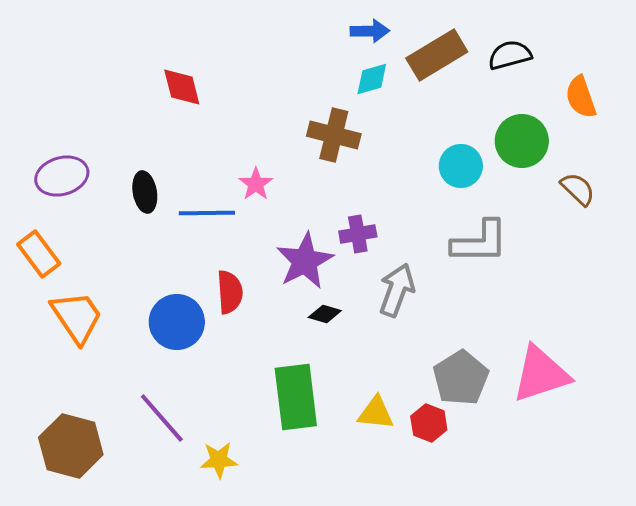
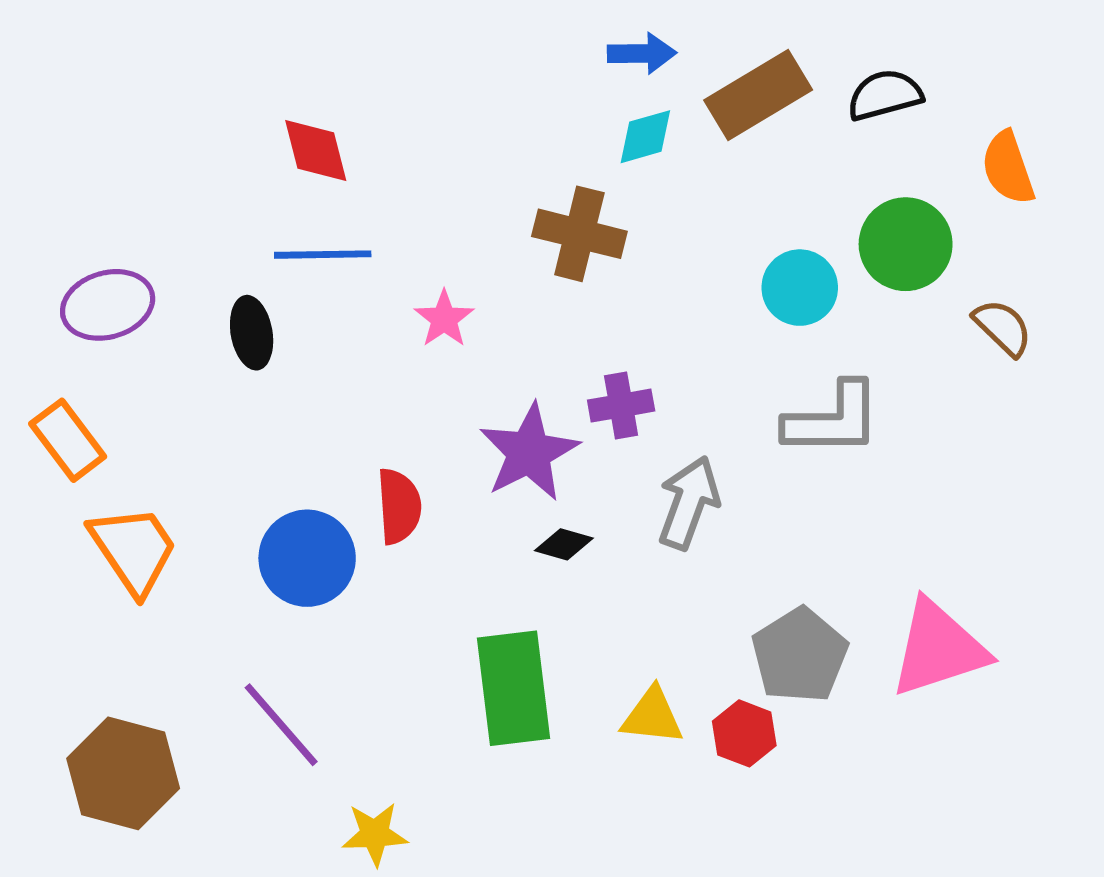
blue line: (207, 213) -> (323, 255), moved
yellow star: (219, 460) -> (375, 834), moved

